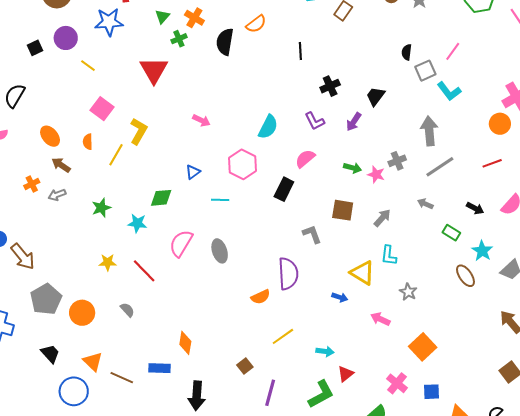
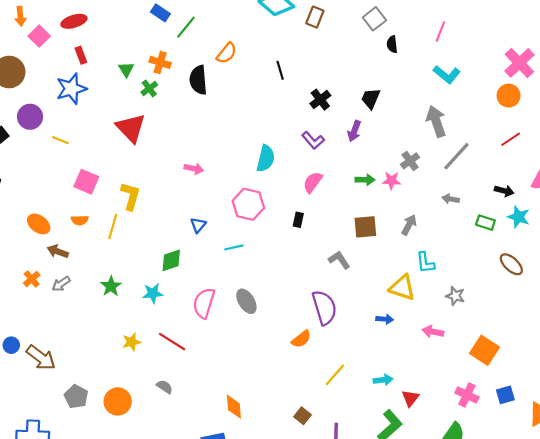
gray square: (425, 71) -> (374, 19), moved
orange semicircle: (88, 142) -> (80, 220), turned -77
black rectangle: (284, 189) -> (298, 220), size x0.6
cyan star: (482, 251) -> (519, 217), moved
gray pentagon: (46, 299) -> (76, 397), size x0.7

